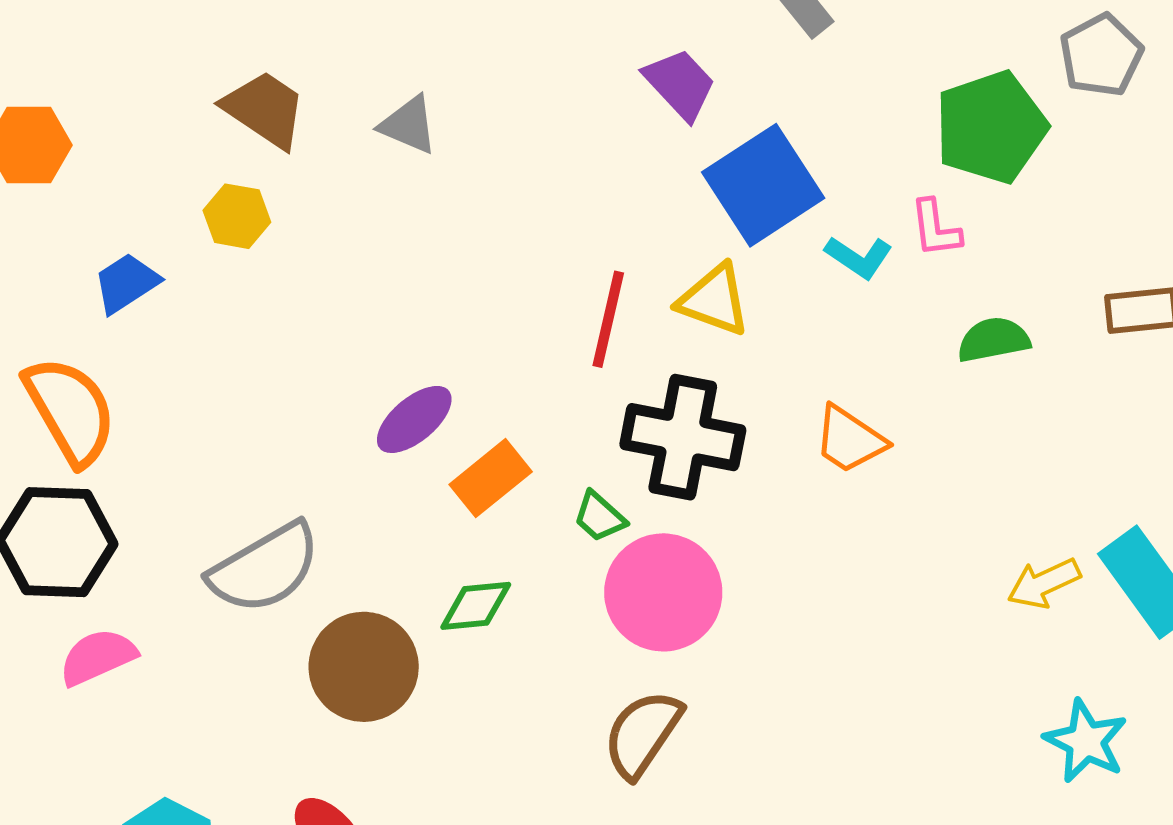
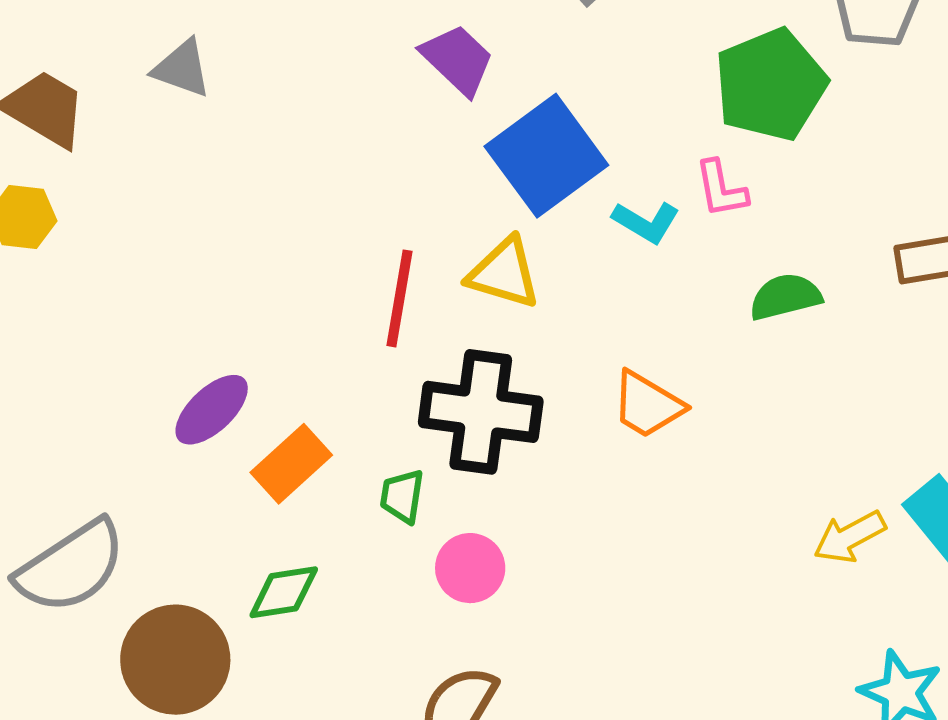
gray triangle: (409, 125) -> (182, 68), moved
green trapezoid: (599, 517) -> (402, 496), turned 60
pink circle: (663, 592) -> (470, 568), size x0.6

